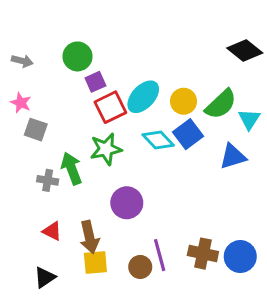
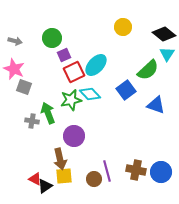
yellow circle: (184, 101) -> (123, 27), moved
pink star: (21, 103) -> (14, 69), size x1.5
cyan triangle: (249, 119) -> (167, 54), moved
cyan diamond: (158, 140) -> (90, 94), moved
blue triangle: (233, 156) -> (156, 105), turned 36
purple circle: (127, 203) -> (74, 136), moved
red triangle: (52, 231) -> (35, 179), moved
black triangle: (45, 277) -> (45, 186), moved

